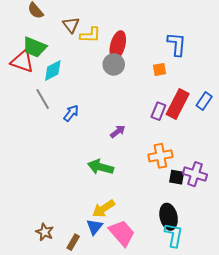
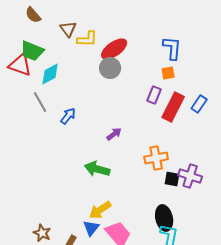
red ellipse: (118, 45) -> (114, 49), turned 40
orange square: (159, 70) -> (168, 73), moved
purple rectangle: (158, 111) -> (154, 95), moved

